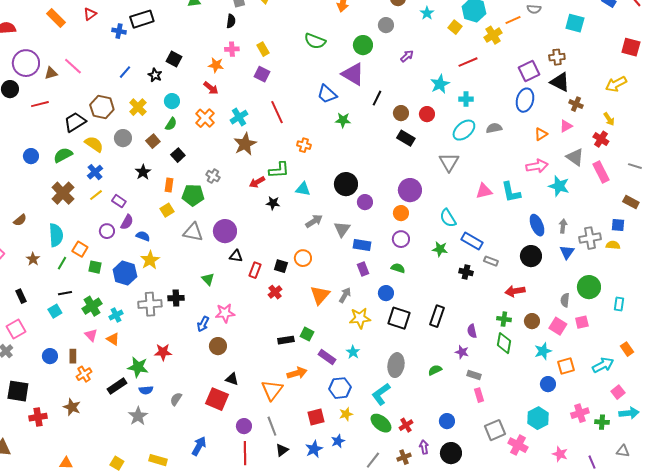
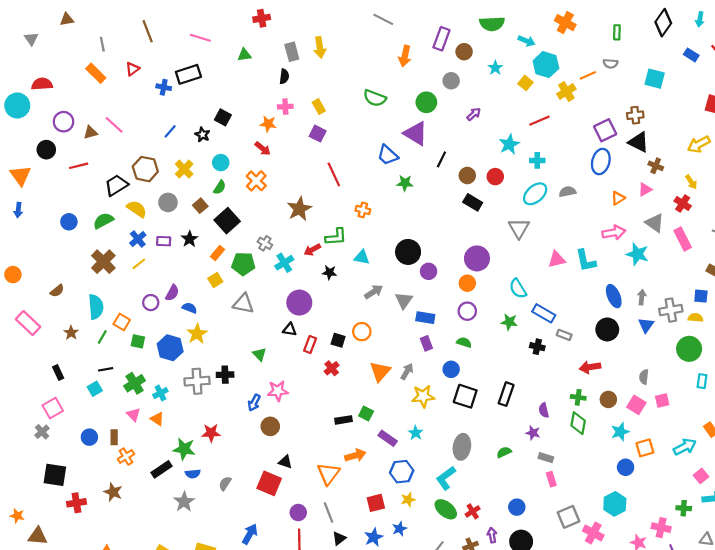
purple circle: (26, 63) -> (64, 122), size x0.7
cyan cross: (239, 117) -> (284, 263), moved
black square: (178, 155) -> (227, 221), size x1.6
orange rectangle: (169, 185) -> (217, 253), turned 32
purple rectangle: (119, 201) -> (164, 241), moved, turned -32
purple circle: (225, 231) -> (299, 303), moved
green circle: (589, 287) -> (689, 349), moved
pink cross: (580, 413) -> (661, 528), moved, turned 30

